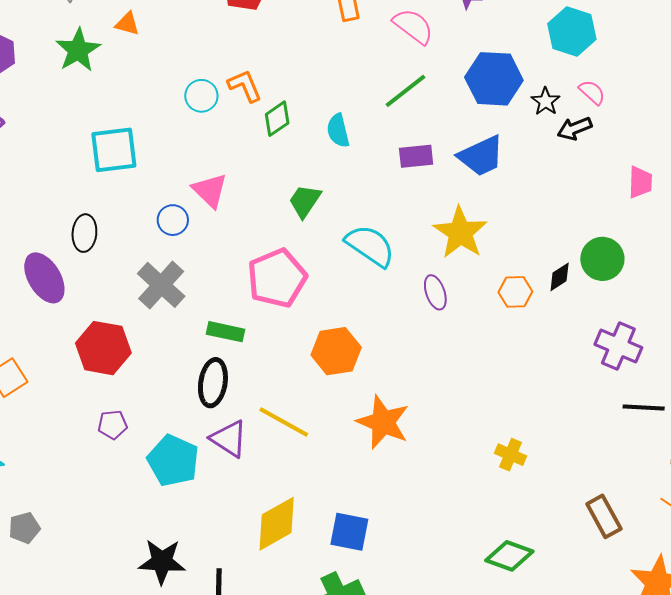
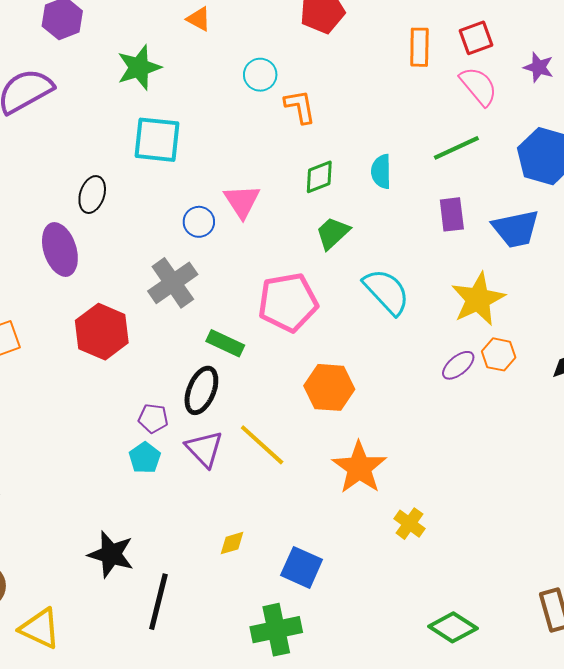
green star: (78, 50) -> (139, 67), moved
cyan circle: (201, 96) -> (260, 75), moved
green diamond: (277, 119) -> (319, 177), moved
purple rectangle: (416, 156) -> (452, 214), turned 76
black ellipse: (84, 233) -> (92, 195), moved
purple ellipse: (435, 292) -> (458, 365), moved, turned 56
orange hexagon: (515, 292) -> (499, 354), moved
purple pentagon: (113, 425) -> (153, 418), moved
yellow cross: (511, 455) -> (409, 524), moved
cyan pentagon: (173, 461) -> (145, 458), size x0.6
yellow diamond: (277, 524) -> (232, 543), size x0.5

